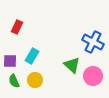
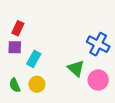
purple square: (10, 61) -> (15, 47), moved

